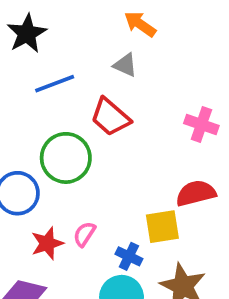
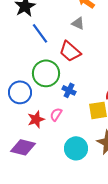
blue line: (55, 84) -> (40, 33), turned 75
blue cross: (129, 256) -> (69, 90), moved

